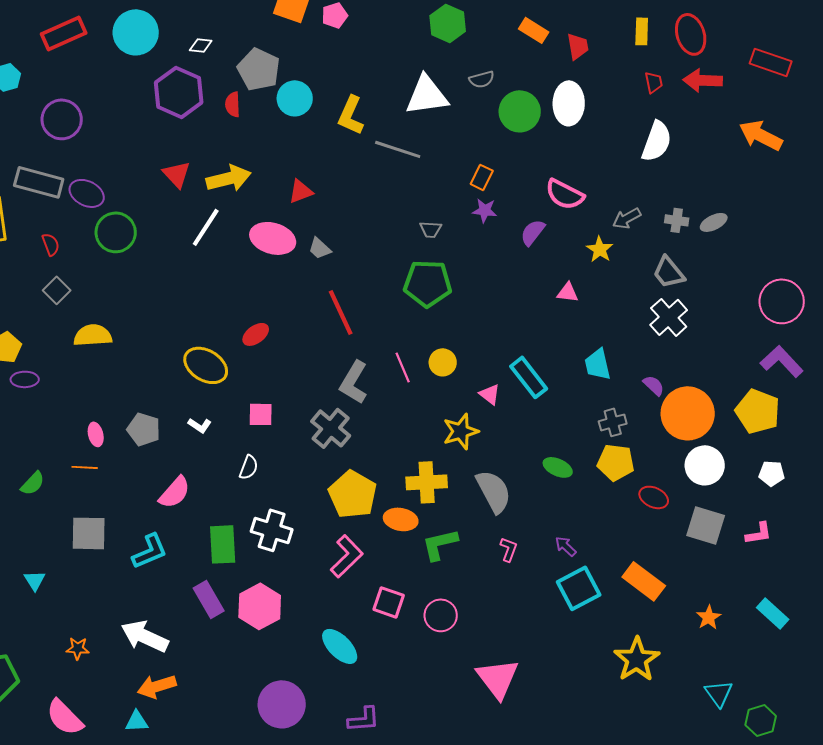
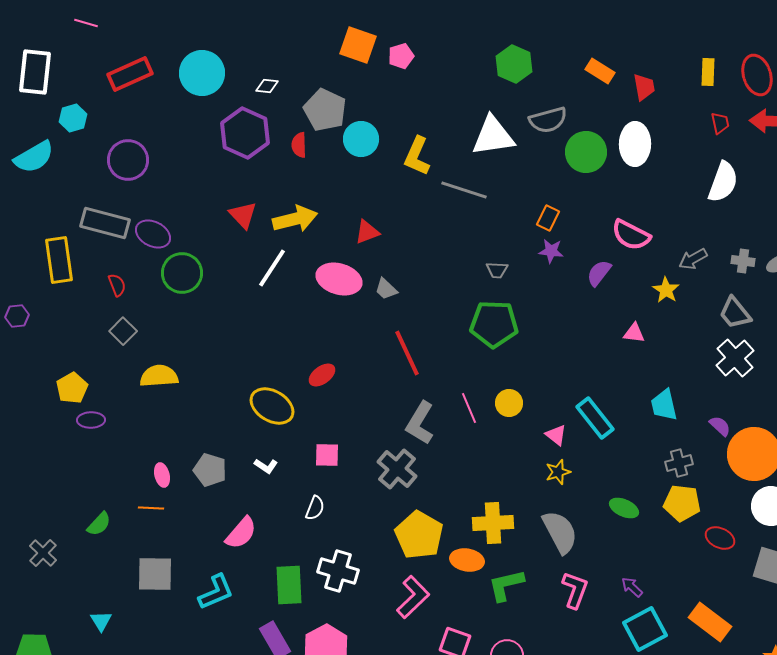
gray semicircle: (482, 79) -> (548, 120), size x1.5
yellow star: (461, 431) -> (558, 472), moved, size x0.7
pink L-shape: (509, 549) -> (575, 590), size x1.5

